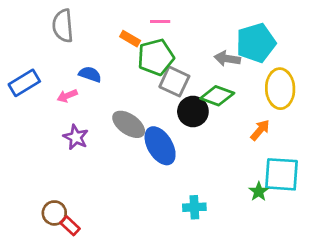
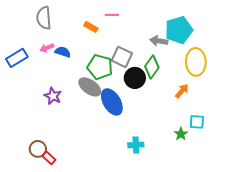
green pentagon: (156, 57) -> (100, 67), moved, turned 30
pink arrow: (67, 96) -> (47, 48), moved
green diamond: (217, 96) -> (152, 67), turned -75
cyan square: (282, 174) -> (197, 122), size x0.6

